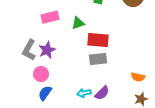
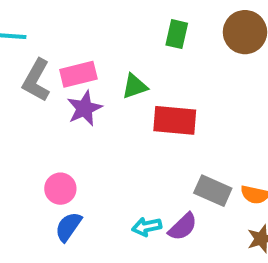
gray L-shape: (29, 50) -> (36, 80), moved
purple star: (47, 50) -> (84, 108), moved
gray rectangle: (98, 59) -> (213, 191), moved, turned 30

